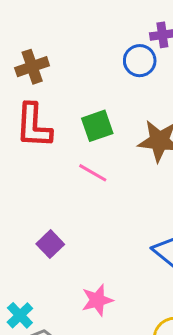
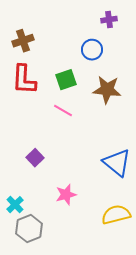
blue circle: (140, 61) -> (92, 50), moved

